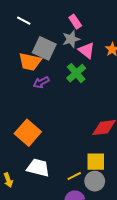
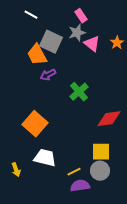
orange trapezoid: (30, 62) -> (37, 55), turned 50
green cross: (76, 73) -> (79, 92), moved
yellow line: (74, 176) -> (74, 172), moved

